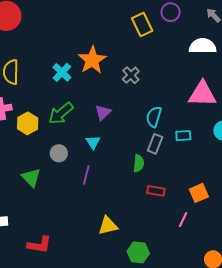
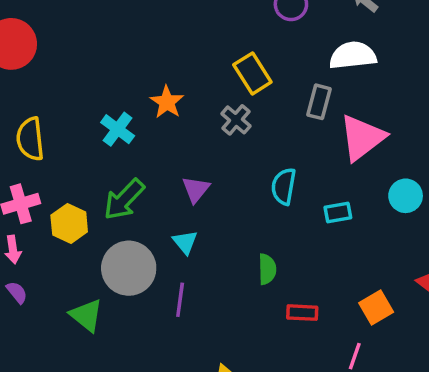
yellow rectangle: (142, 24) -> (252, 73), moved
orange star: (92, 60) -> (167, 102), size x0.7
pink triangle: (202, 94) -> (362, 138), turned -32
gray rectangle: (155, 144) -> (319, 102), moved
gray circle: (59, 153) -> (129, 268), size x1.8

